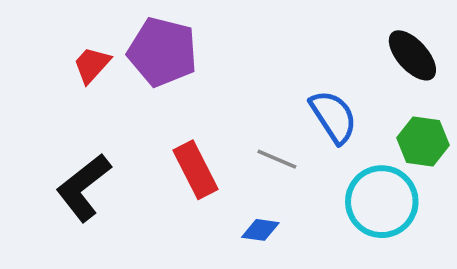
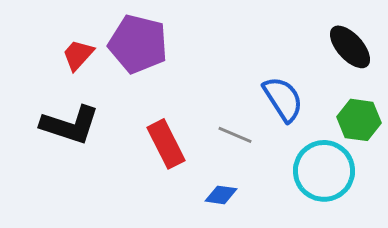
black L-shape: (83, 187) -> (70, 125), moved, turned -124

